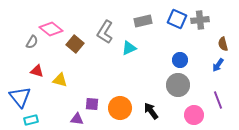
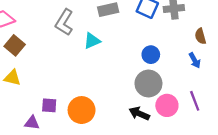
brown square: (75, 44) -> (15, 45), moved
blue arrow: (218, 65) -> (195, 60), turned -64
black arrow: (151, 111) -> (139, 114), moved, turned -30
pink circle: (194, 115) -> (167, 105), moved

